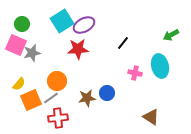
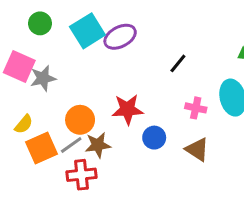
green circle: (22, 24) -> (40, 23), moved
red star: (78, 49) -> (128, 109), moved
brown star: (87, 98) -> (98, 145), moved
brown triangle: (151, 117) -> (197, 149), moved

